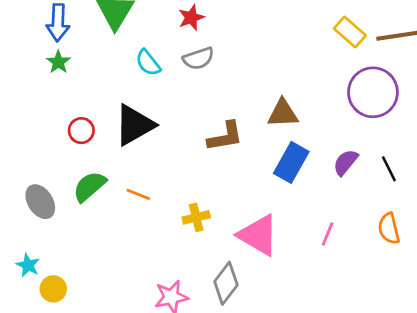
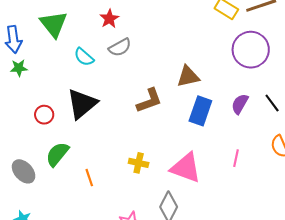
green star: (58, 62) -> (19, 68), turned -30
orange line: (138, 194) -> (89, 178), moved, turned 60
yellow cross: (196, 217) -> (139, 163), turned 36

